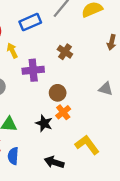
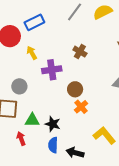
blue rectangle: (30, 22) -> (34, 22), moved
black star: (44, 123) -> (53, 124), moved
blue semicircle: (13, 156) -> (53, 145), moved

